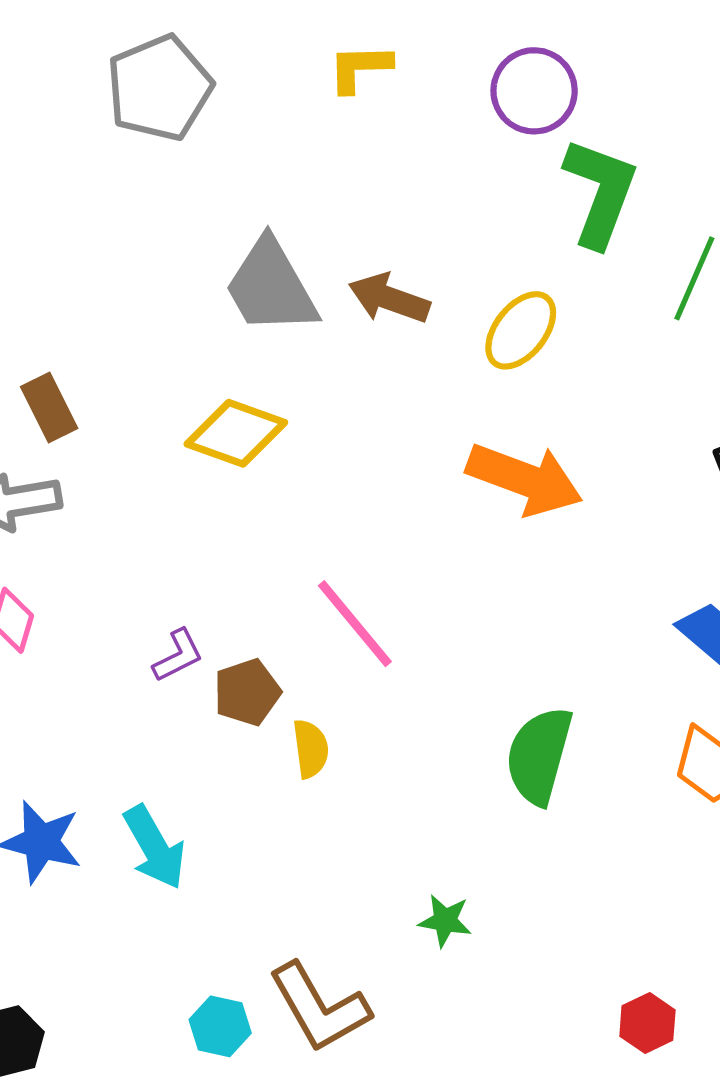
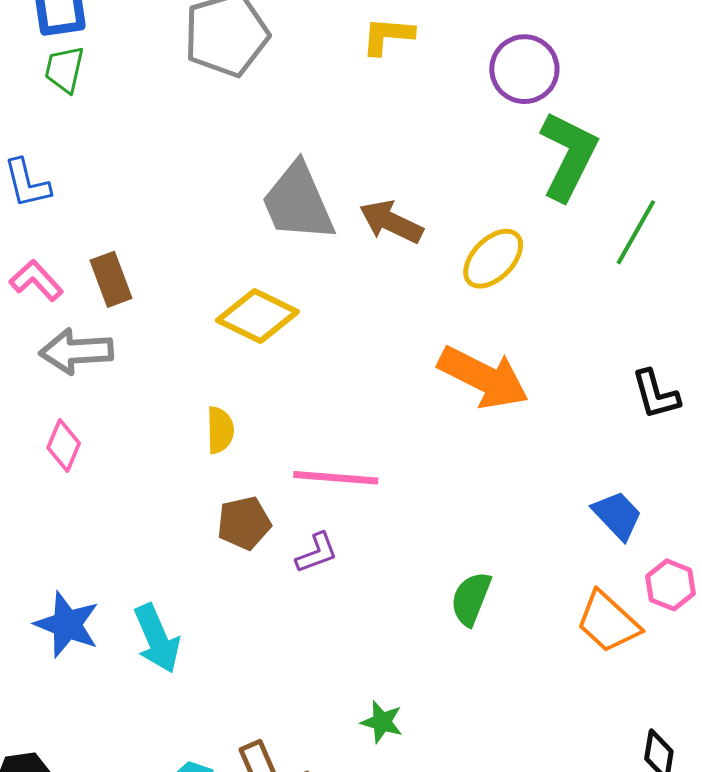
pink line: (355, 624) -> (336, 478), turned -52
purple L-shape: (178, 656) -> (317, 553), moved
yellow semicircle: (311, 749) -> (220, 430), moved
green semicircle: (539, 756) -> (471, 599), size x0.7

